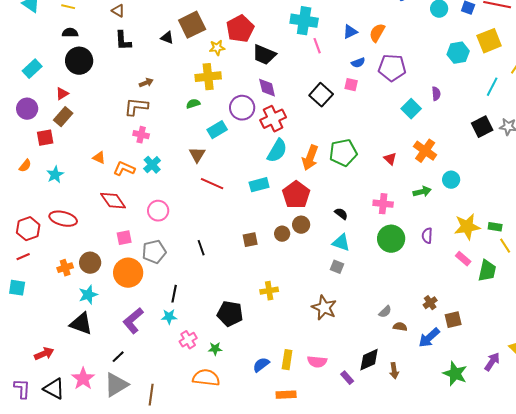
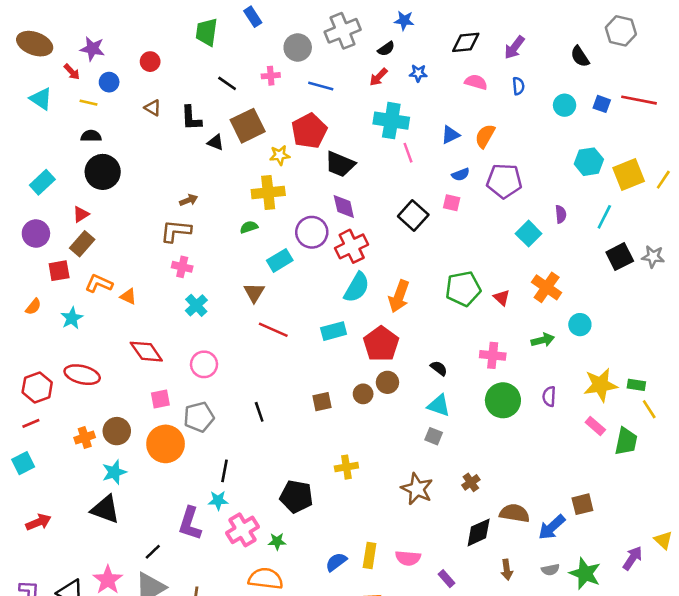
black L-shape: (123, 41) -> (191, 118), moved
yellow square: (489, 41) -> (629, 174), moved
cyan line: (492, 87) -> (604, 217), moved
green pentagon: (343, 153) -> (463, 289), moved
orange L-shape: (124, 169) -> (99, 284), moved
cyan square: (17, 288) -> (23, 463), turned -36
brown cross: (430, 303) -> (471, 482), moved
gray semicircle: (385, 312) -> (550, 570), moved, turned 32
purple L-shape: (133, 321) -> (190, 523), moved, turned -32
brown semicircle: (400, 327) -> (514, 513), size x1.6
pink cross: (188, 340) -> (242, 530), size x1.4
red arrow: (44, 354) -> (38, 522), moved
black diamond: (369, 360) -> (479, 532), moved

